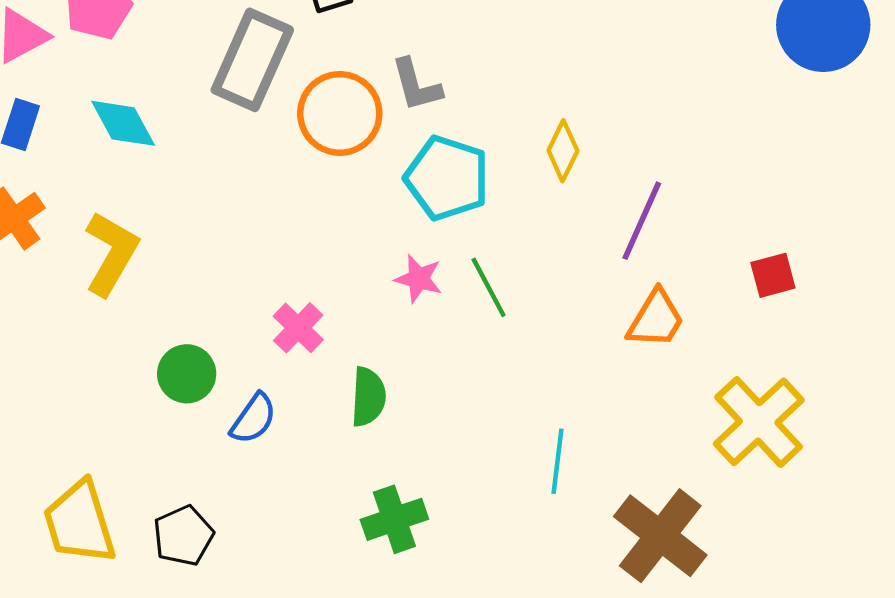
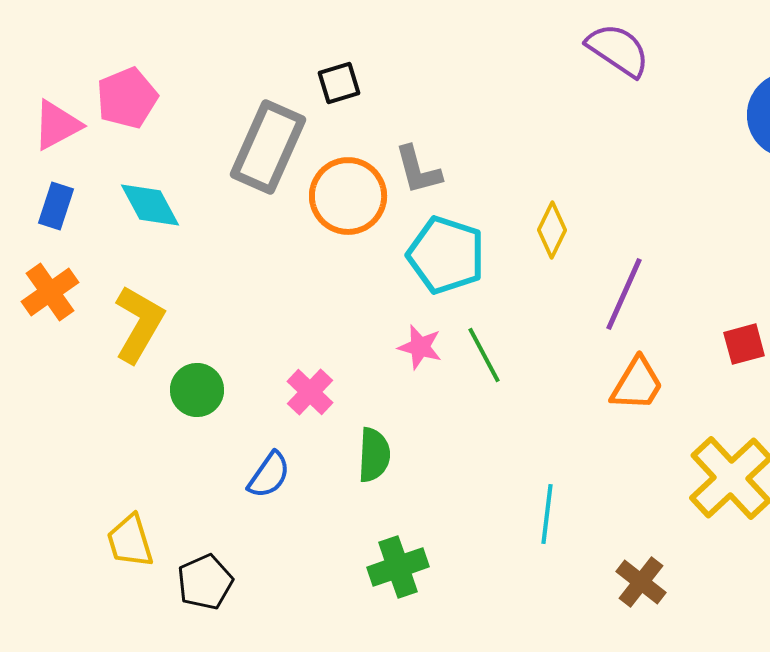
green circle: (187, 374) -> (197, 390), moved
yellow trapezoid: (79, 523) -> (130, 541), moved, size x0.7
brown cross: (660, 536) -> (641, 582), size x0.6

